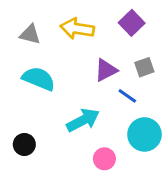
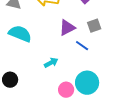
cyan arrow: (83, 120) -> (51, 63), size x0.6
cyan circle: (144, 134) -> (87, 83), moved

